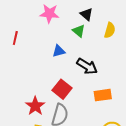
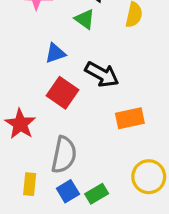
red square: (62, 89) -> (63, 93), moved
red star: (35, 106) -> (20, 124), moved

